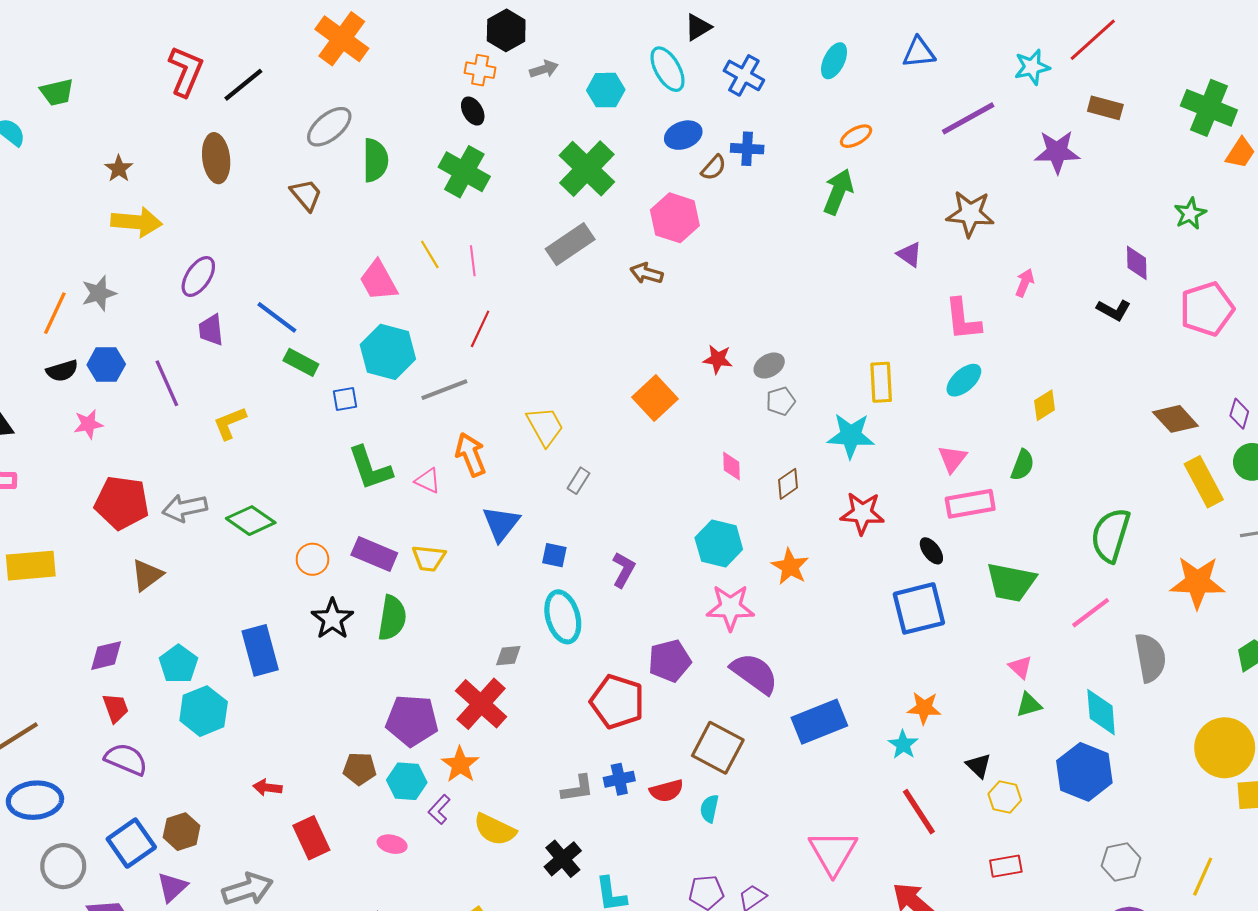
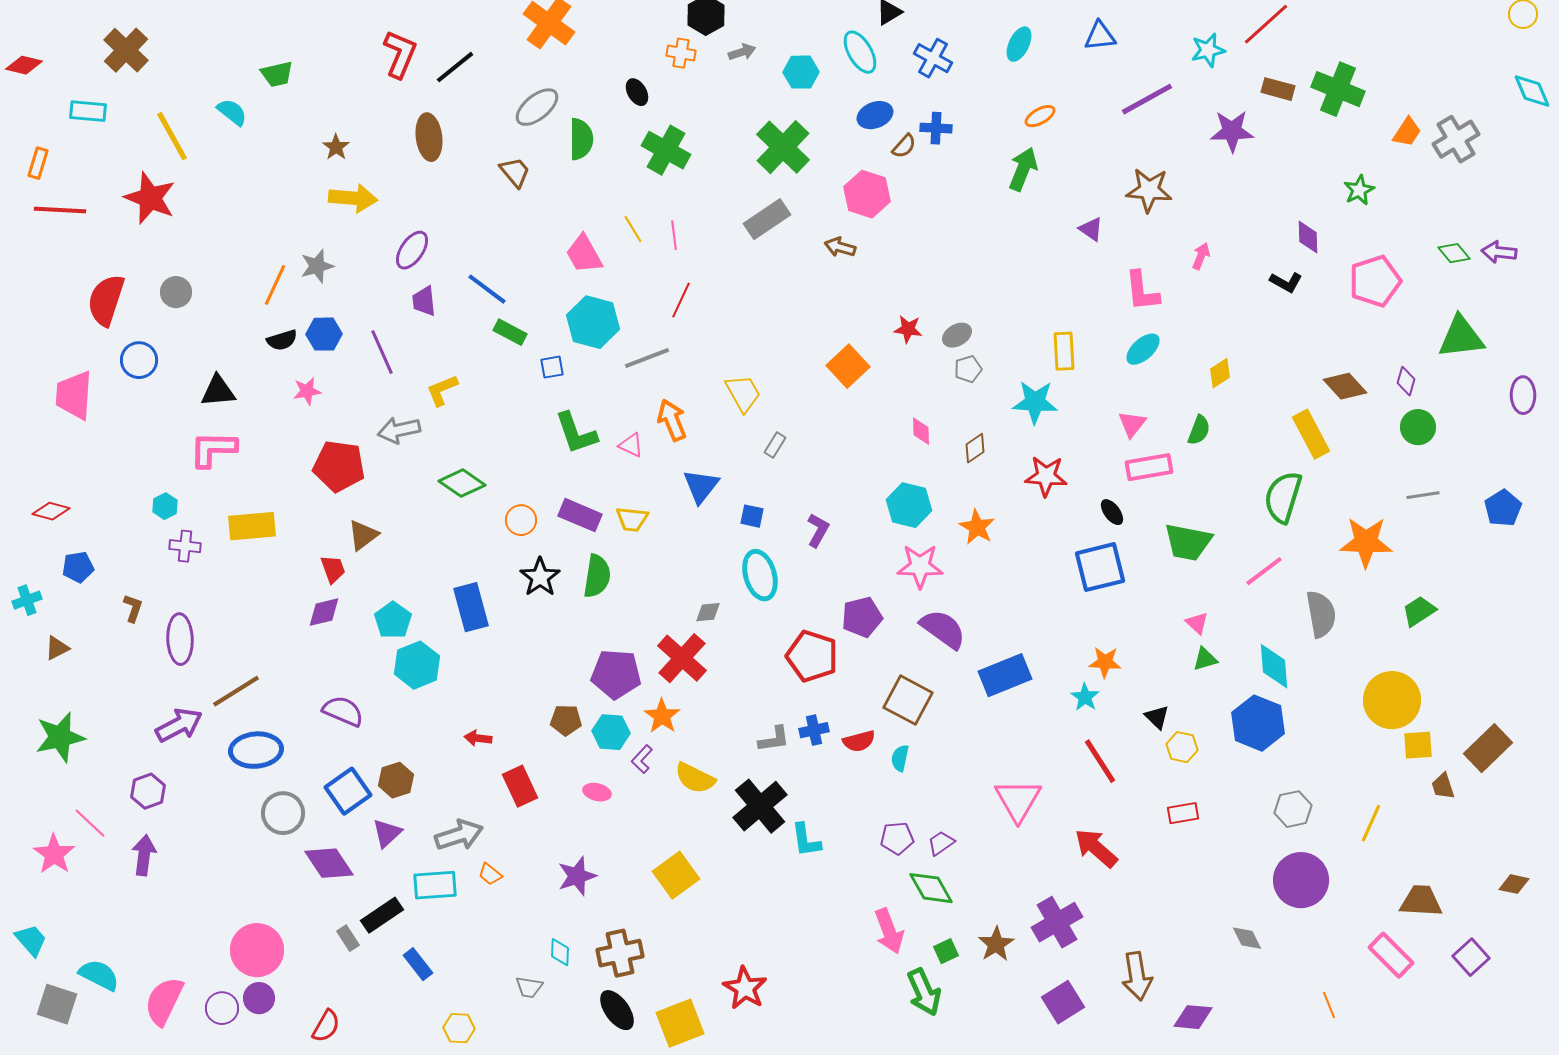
green cross: (1209, 108) -> (1338, 89), moved
black ellipse: (473, 111) -> (637, 92), moved
yellow rectangle: (1204, 482) -> (1311, 434), moved
gray arrow: (185, 508) -> (399, 430), moved
red trapezoid: (116, 708) -> (333, 569), moved
black cross: (563, 859) -> (760, 806), size x1.5

